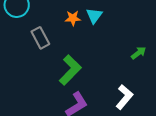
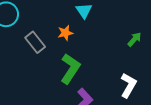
orange star: (73, 18) -> (65, 33), moved

